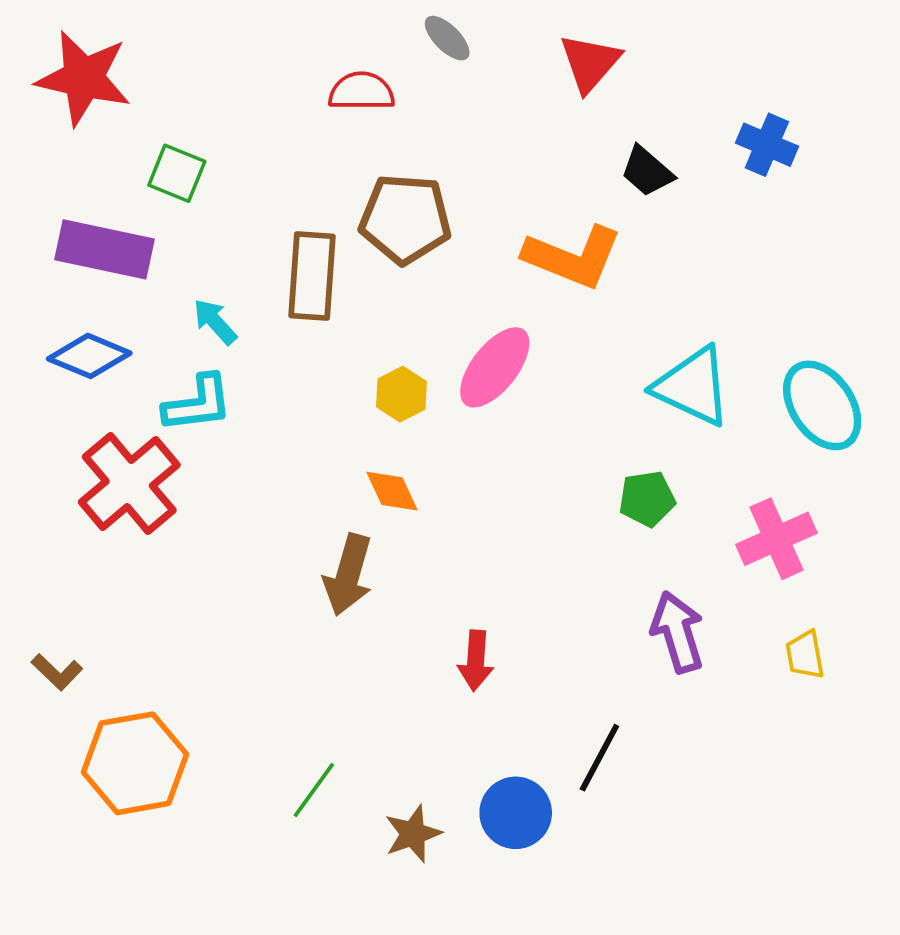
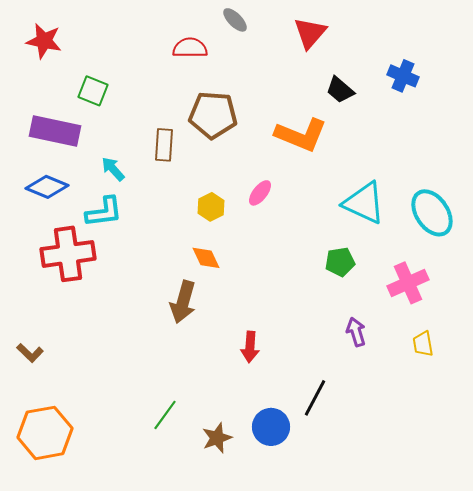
red star: (84, 78) -> (44, 41), size x0.7
brown rectangle: (312, 276) -> (164, 145), size x0.7
pink ellipse: (495, 367) -> (260, 193), size x0.6
red cross: (129, 484) -> (68, 254), turned 32
purple arrow: (677, 632) -> (356, 332), size x0.7
orange hexagon: (135, 763) -> (45, 433), moved

